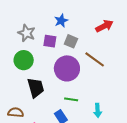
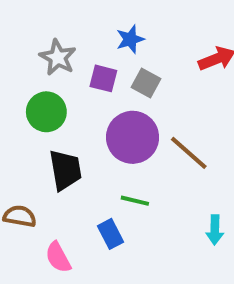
brown line: (95, 59) -> (189, 153), moved
cyan arrow: (98, 110) -> (215, 230), moved

